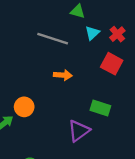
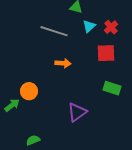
red square: (112, 64) -> (106, 53), turned -30
green rectangle: (100, 108) -> (112, 88), moved

